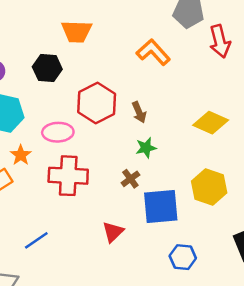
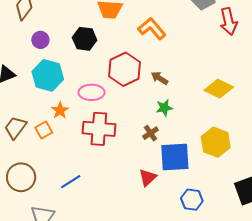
orange L-shape: (153, 52) -> (152, 29), moved
brown arrow: (139, 112) -> (159, 78), turned 144
red triangle: (113, 232) -> (148, 178), moved

